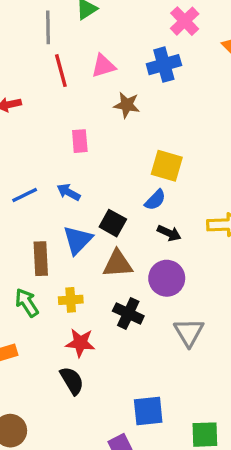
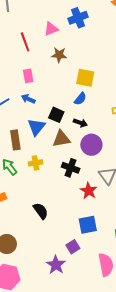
pink triangle: (103, 66) -> (51, 29), moved
red line: (61, 71) -> (25, 42), moved
brown star: (127, 105) -> (59, 55), moved
pink rectangle: (80, 141) -> (28, 76), moved
black arrow: (169, 233) -> (80, 123), moved
red star: (80, 343) -> (89, 191), moved, turned 30

